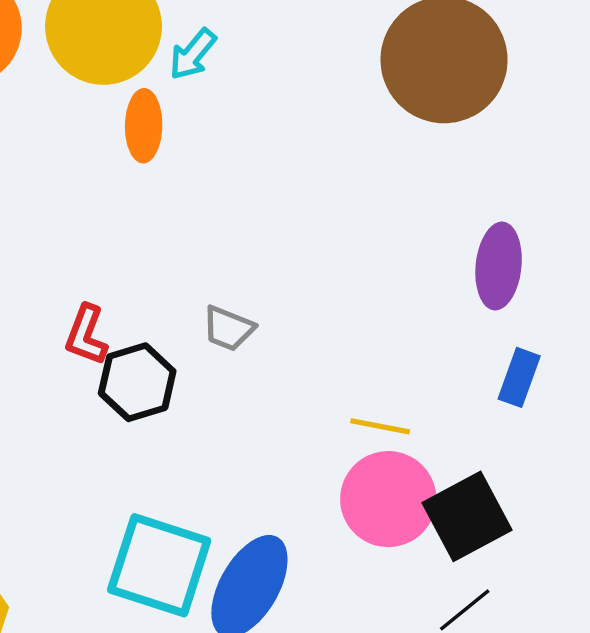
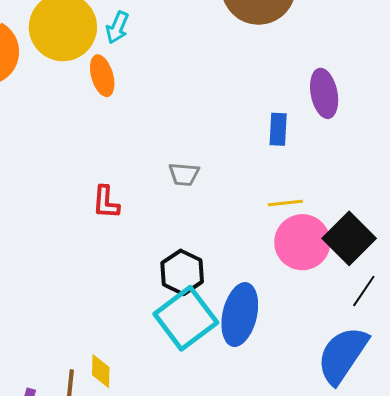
blue rectangle: (519, 377) -> (278, 129), moved
black hexagon: (137, 382) -> (182, 272), moved
cyan square: (159, 565) -> (186, 318), turned -38

